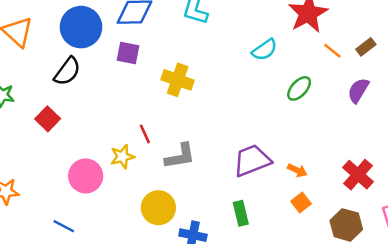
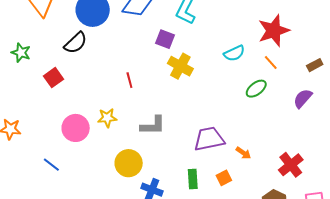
orange line: (332, 51) -> (271, 62), moved
purple square: (128, 53) -> (165, 39), moved
yellow cross: (178, 80) -> (180, 66), moved
red line: (145, 134) -> (129, 80), moved
orange square: (301, 203) -> (224, 178), moved

